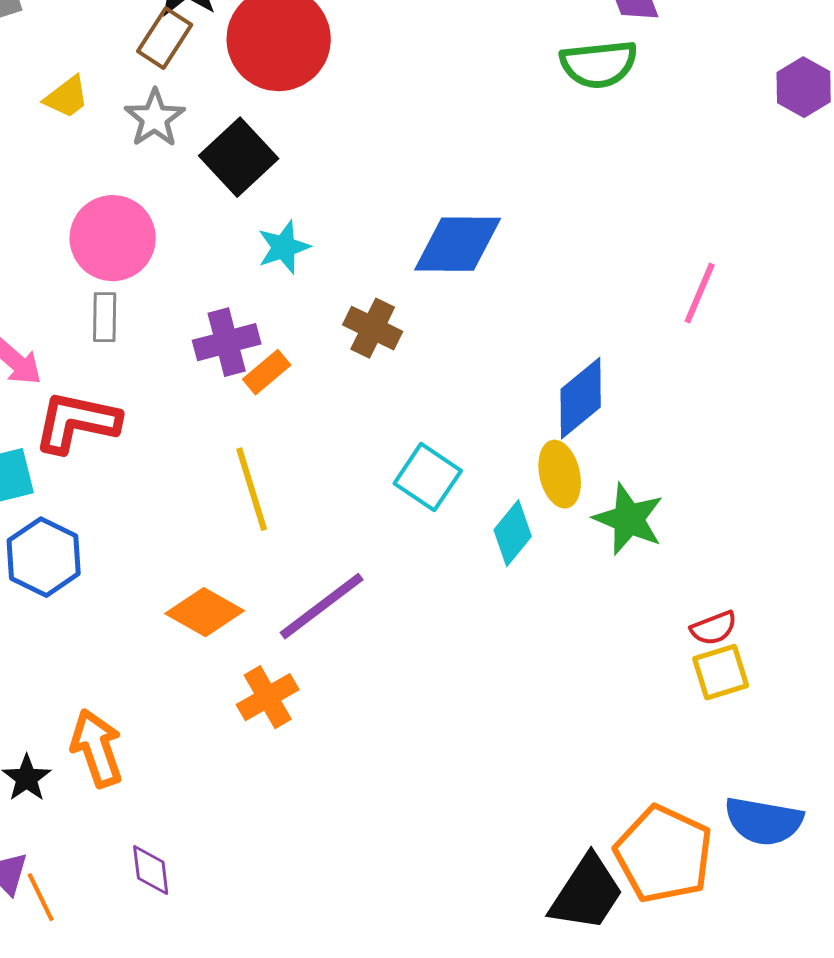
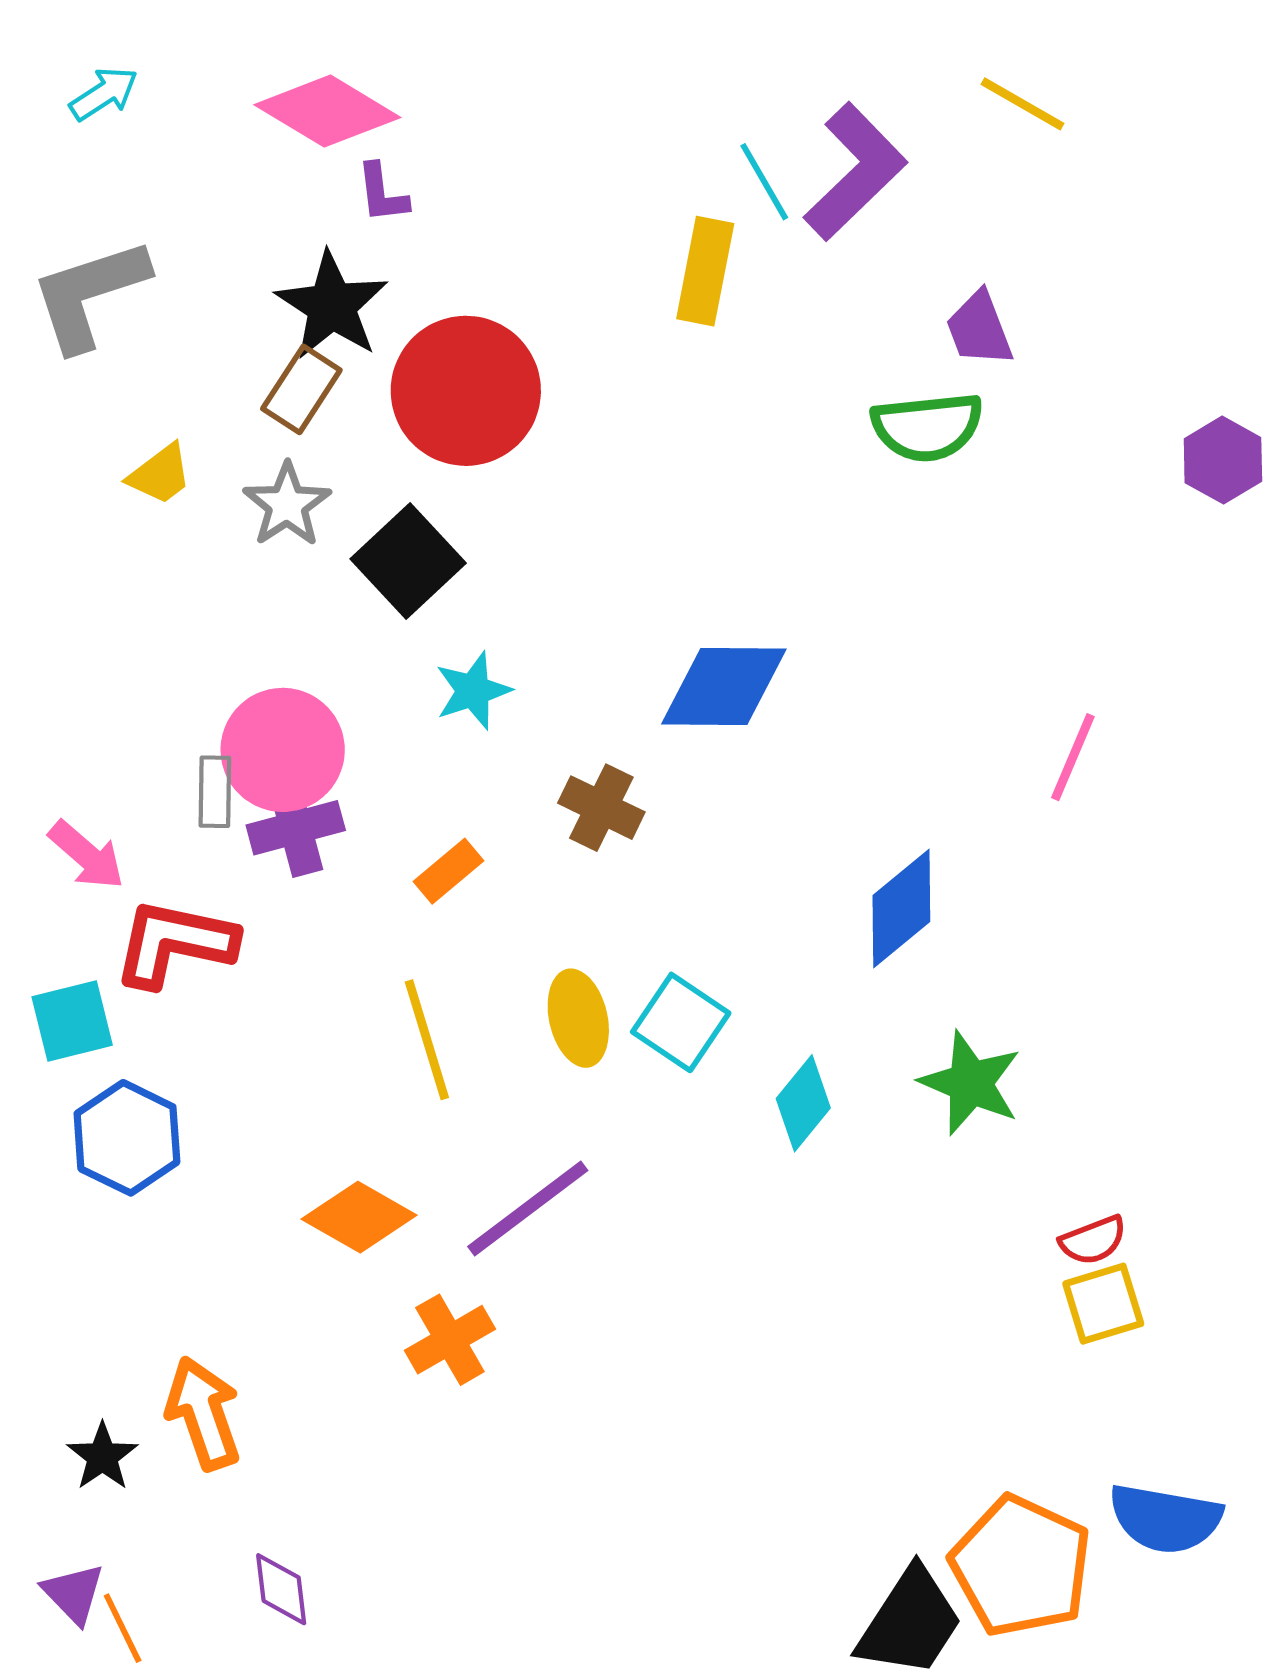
pink circle: (113, 238) -> (283, 750), moved
purple cross: (227, 342) -> (296, 828), moved
yellow ellipse: (560, 474) -> (578, 1018), moved

